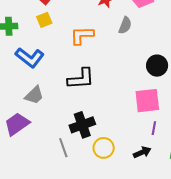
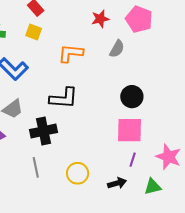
yellow square: (44, 20) -> (34, 32), turned 35
black circle: (157, 66) -> (132, 97), moved
black cross: (82, 125) -> (43, 131), moved

